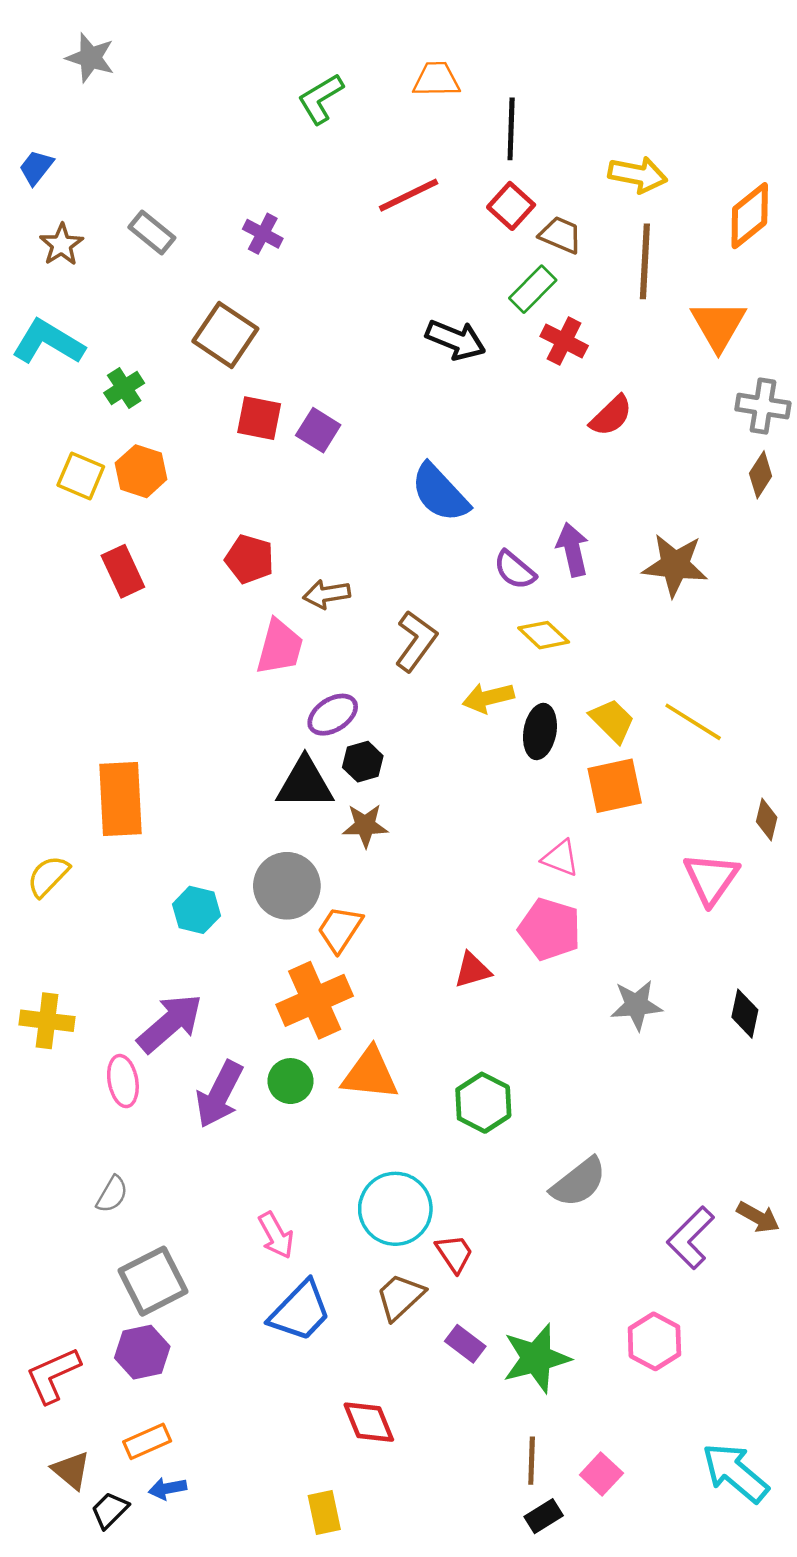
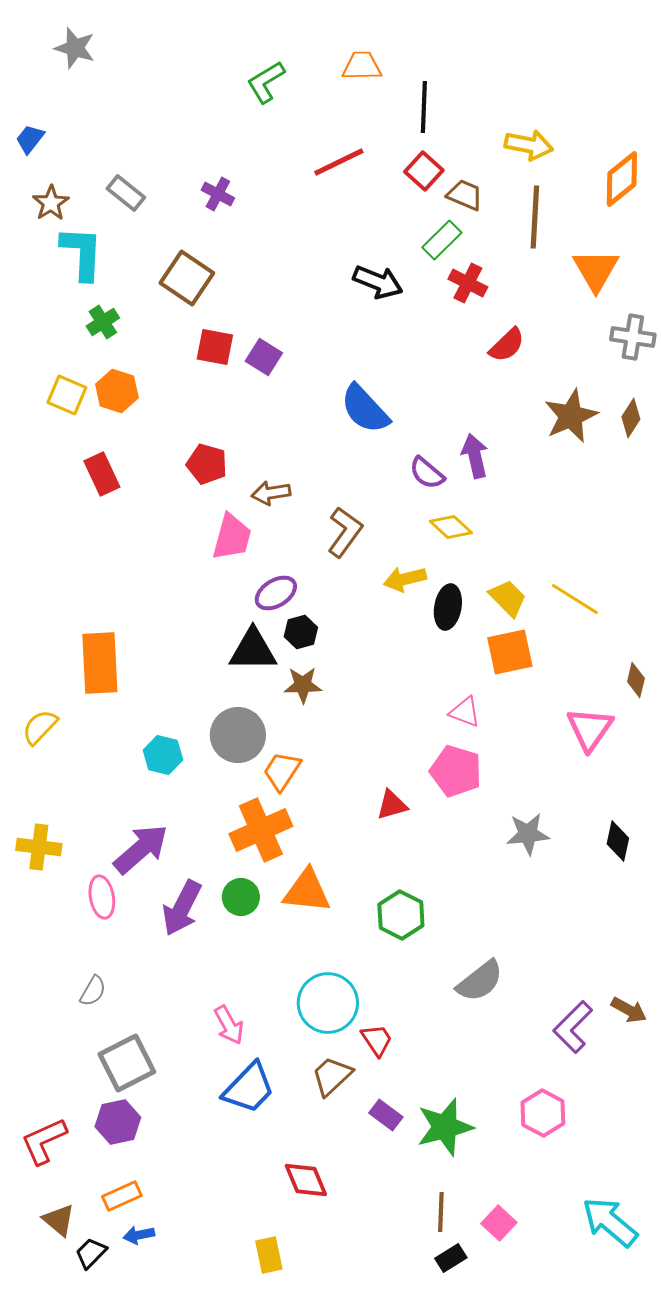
cyan L-shape: (48, 342) -> (82, 253), moved, turned 62
brown diamond: (761, 475) -> (631, 418), moved
brown star: (675, 565) -> (571, 416), moved, turned -30

